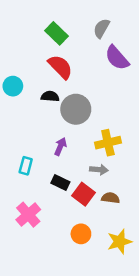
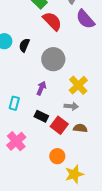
red semicircle: (60, 67) -> (52, 21), moved
black semicircle: (50, 96) -> (24, 45), moved, turned -72
yellow cross: (108, 143) -> (78, 85), turned -30
yellow star: (119, 242) -> (74, 174), moved

